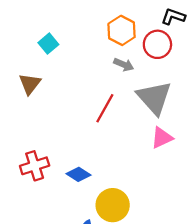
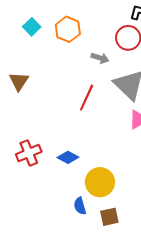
orange hexagon: (122, 30) -> (68, 29), moved
cyan square: (48, 44) -> (32, 27), moved

